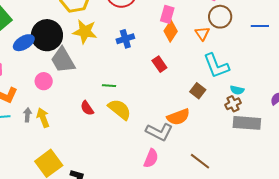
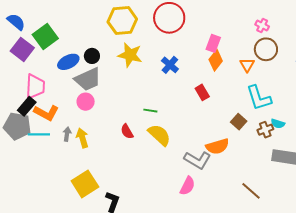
black circle: (47, 35) -> (92, 56), size x0.5
blue cross: (125, 39) -> (170, 65), turned -36
gray trapezoid: (63, 60) -> (88, 79), moved, turned -88
brown cross: (233, 104) -> (265, 130), moved
brown line: (200, 161) -> (251, 191), moved

